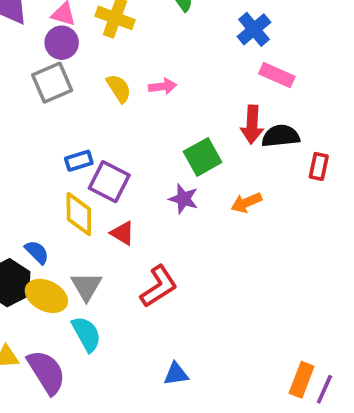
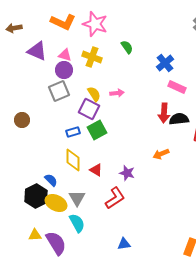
green square: (203, 157) -> (97, 130), moved
purple square: (109, 182) -> (89, 109), moved
purple star: (184, 199) -> (127, 173), moved

